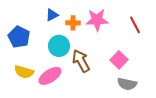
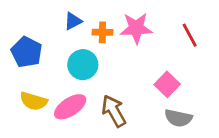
brown arrow: (81, 61) -> (114, 111), moved

